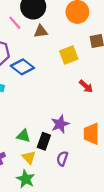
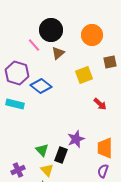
brown triangle: (41, 31) -> (58, 53), turned -32
green triangle: (23, 136) -> (42, 150), turned 32
purple semicircle: (62, 159) -> (103, 171), moved

